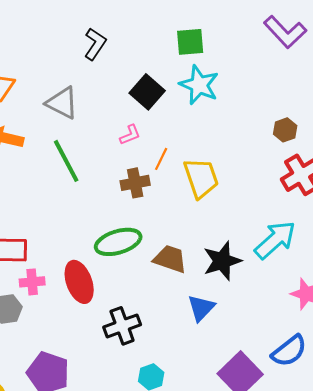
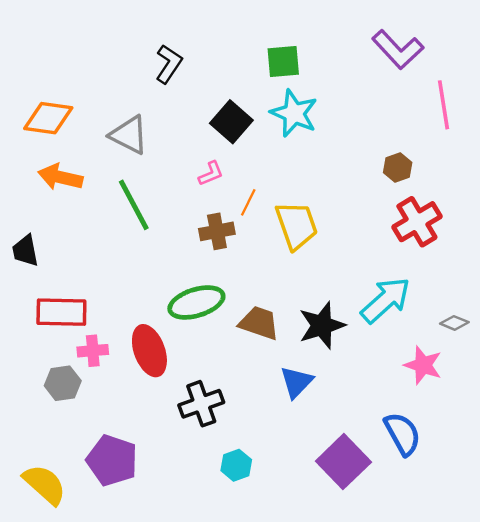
blue semicircle: (289, 351) -> (403, 434), turned -81

